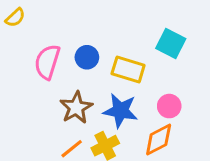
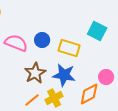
pink semicircle: (47, 62) -> (16, 43), turned 95
pink circle: (169, 106) -> (106, 77), moved

